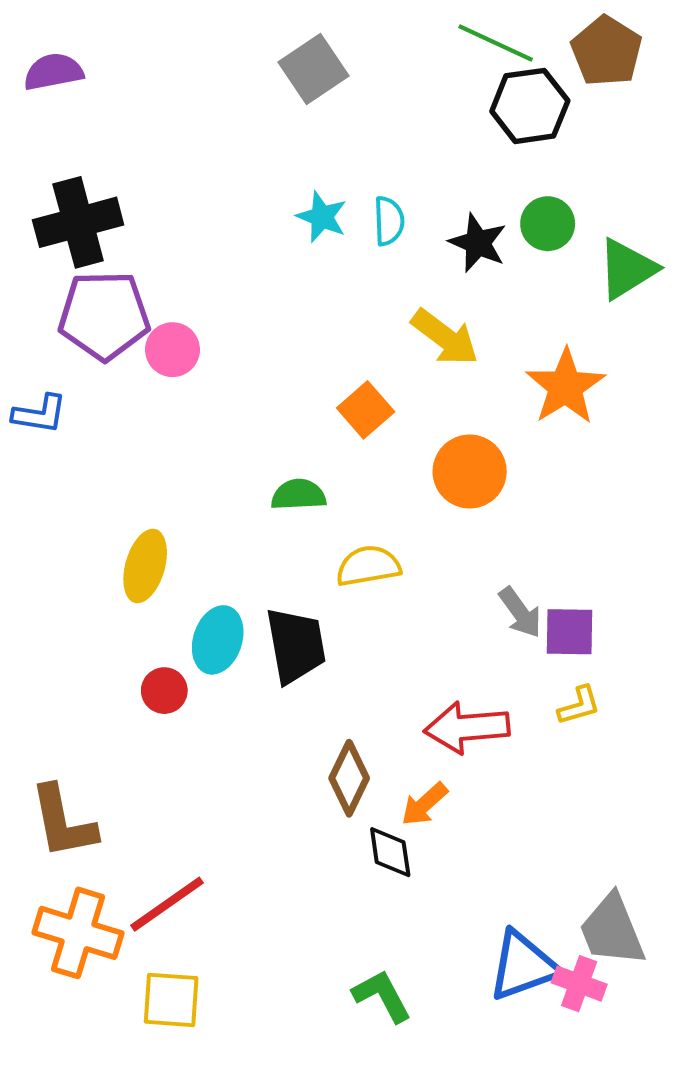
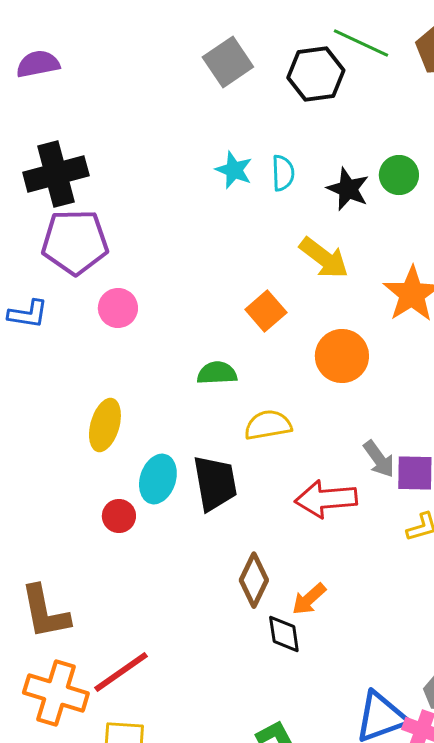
black hexagon: (530, 106) -> (316, 74), moved
pink circle: (173, 350) -> (118, 308), moved
red arrow: (467, 728) -> (326, 499), moved

